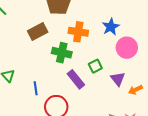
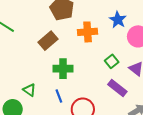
green cross: (62, 53) -> (63, 69), moved
purple rectangle: (76, 79) -> (117, 88), moved

